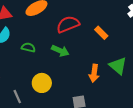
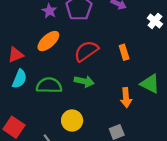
orange rectangle: (101, 33) -> (124, 52), turned 40
green semicircle: (28, 47) -> (49, 85), size x1.6

